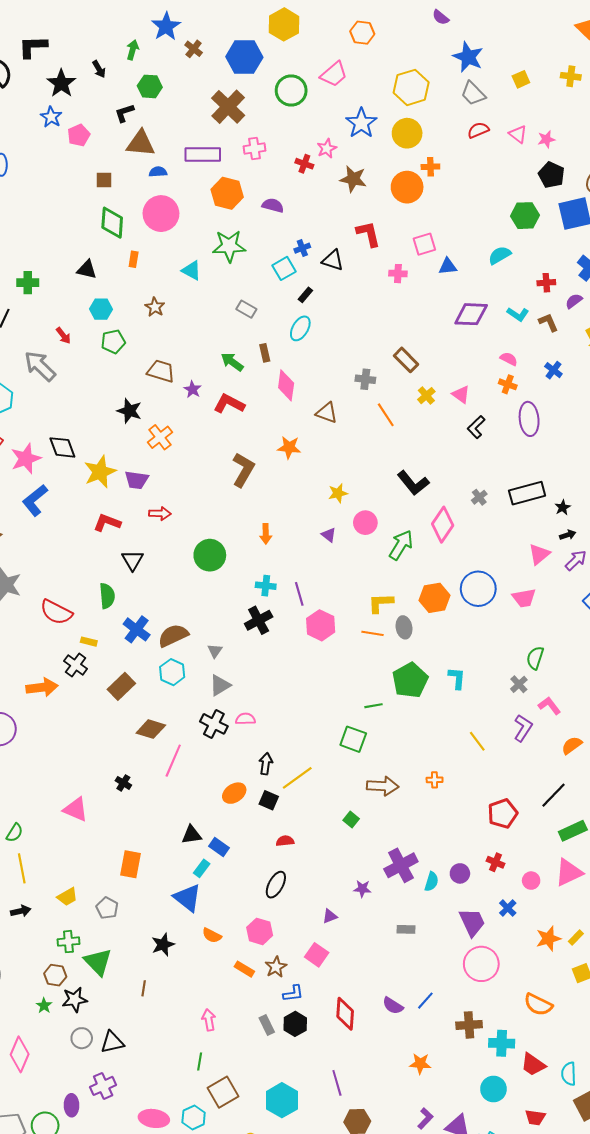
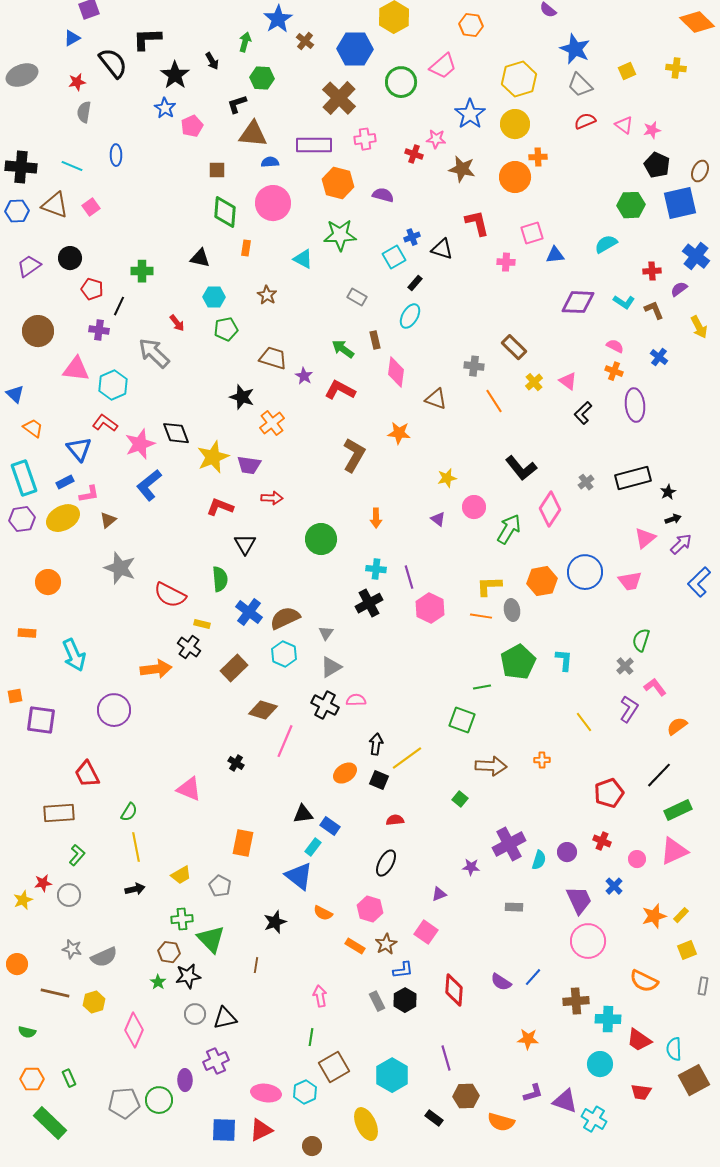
pink star: (327, 148) -> (436, 139), turned 30
purple L-shape: (425, 1118) -> (533, 1093), turned 30

